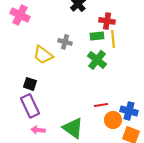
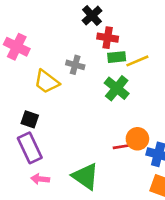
pink cross: (20, 15) -> (17, 47), moved
red cross: (107, 21) -> (108, 38), moved
yellow line: (113, 39) -> (137, 61), turned 72
orange circle: (113, 120) -> (137, 139), moved

